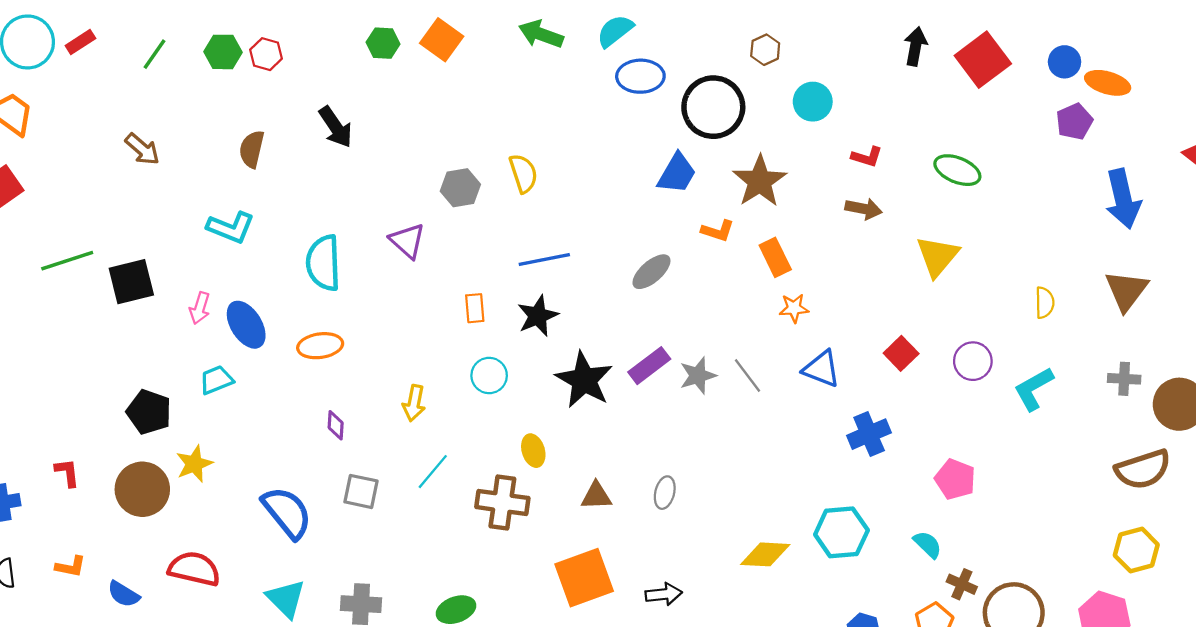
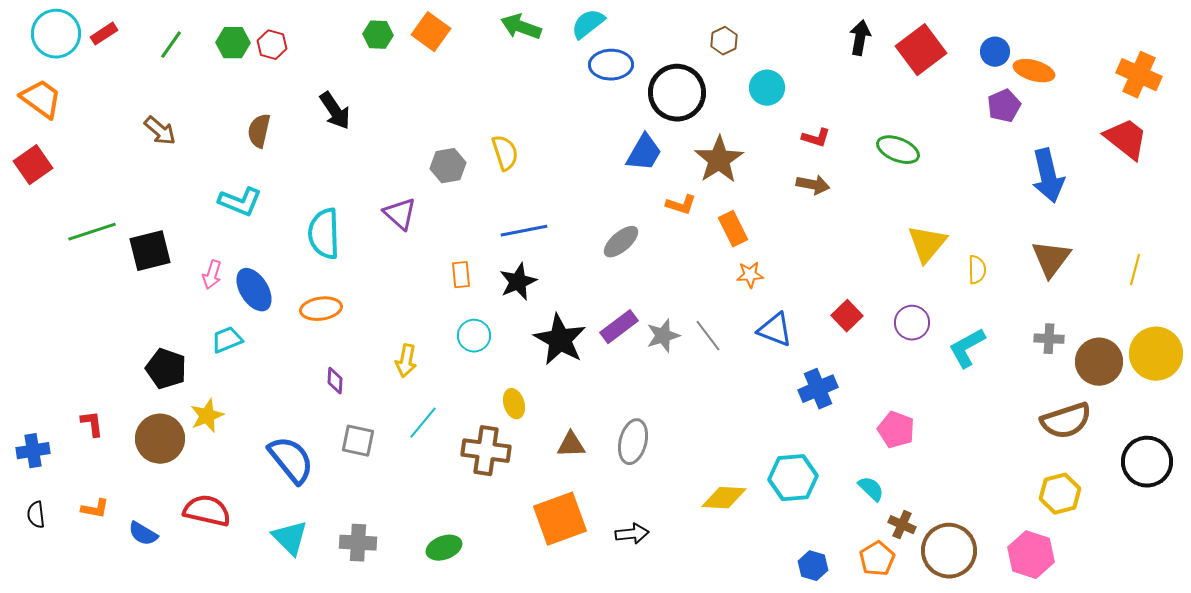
yellow triangle: (938, 256) -> (927, 244), moved
gray ellipse: (665, 493) -> (633, 442), size x1.5

